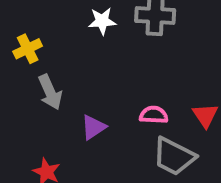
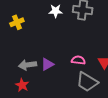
gray arrow: (50, 92) -> (27, 65), moved, turned 102

